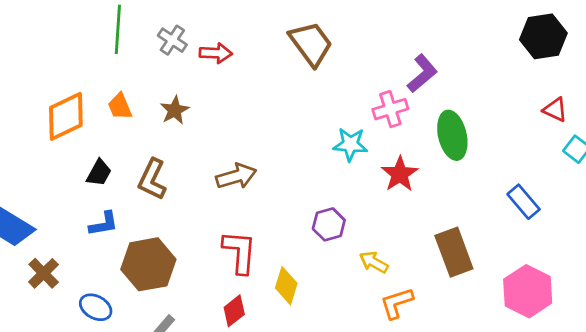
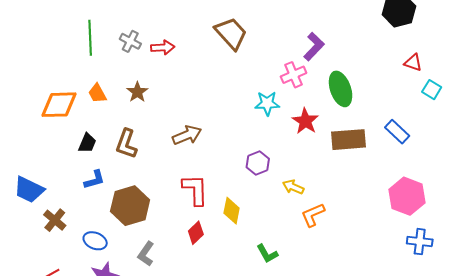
orange diamond: (66, 116) -> (59, 105), turned 30
brown rectangle: (454, 252) -> (349, 140), moved, turned -68

